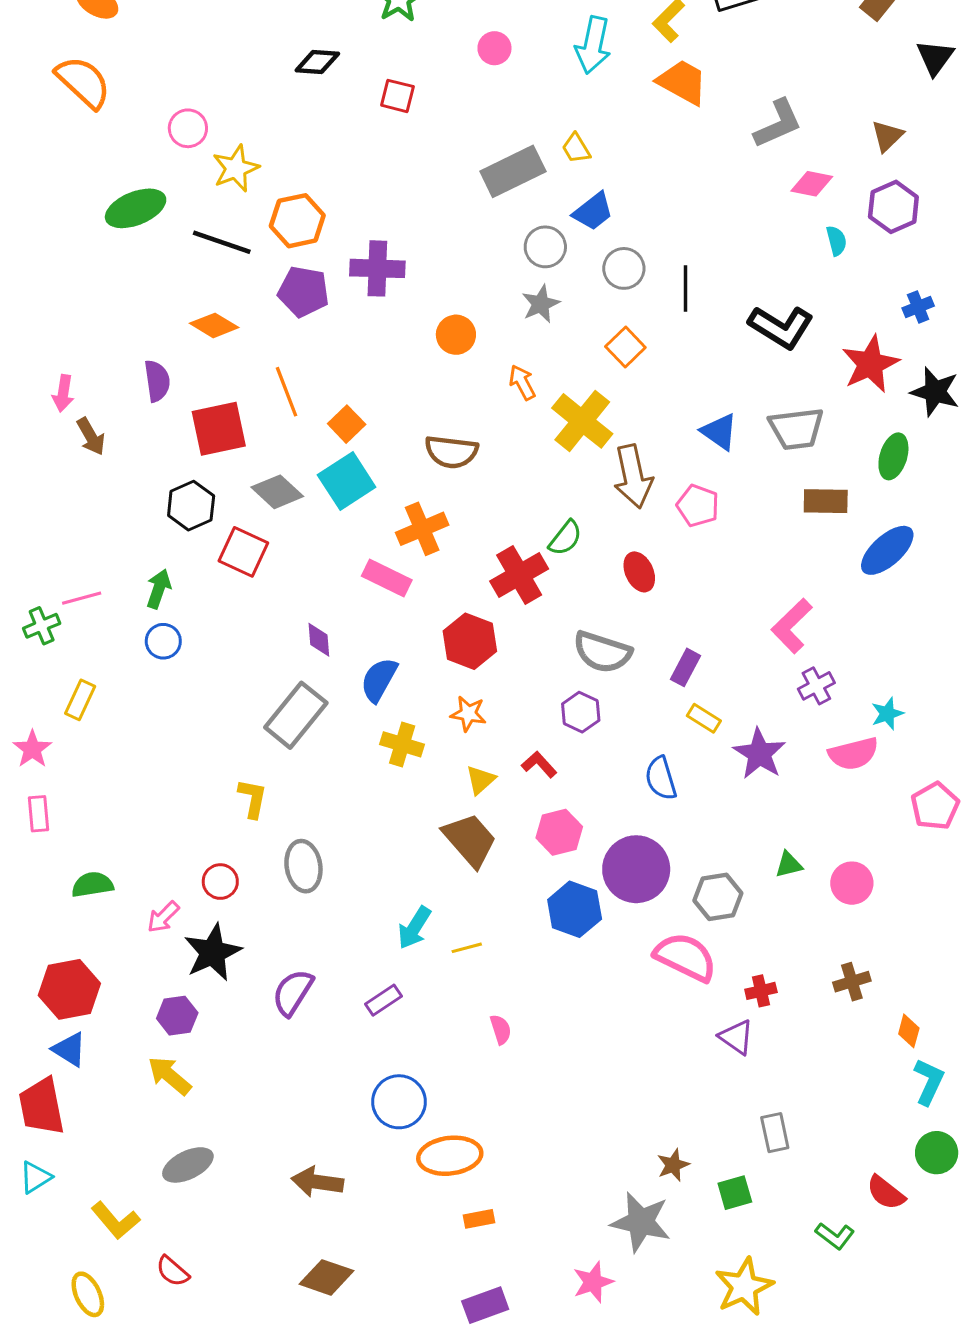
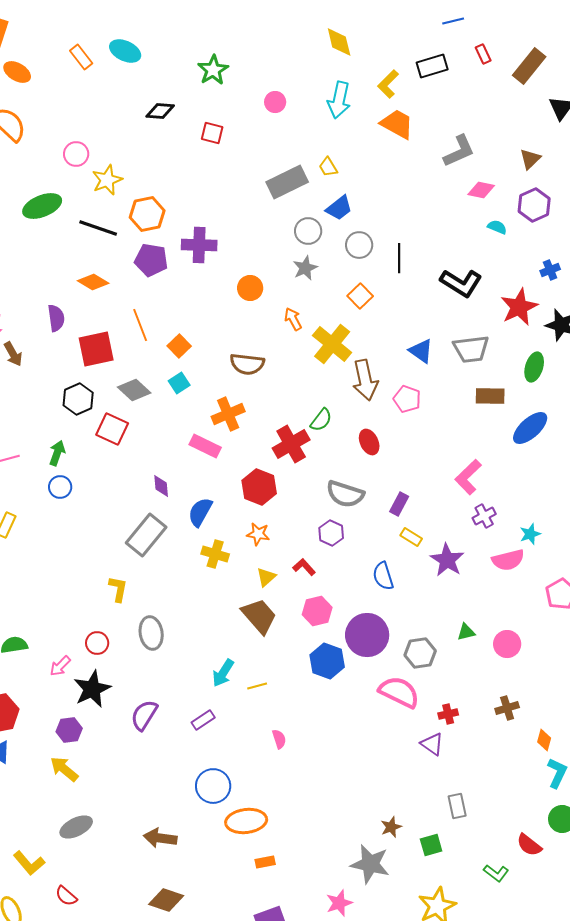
cyan semicircle: (836, 241) -> (497, 227), turned -54
cyan square: (347, 481) -> (179, 383), size x0.6

